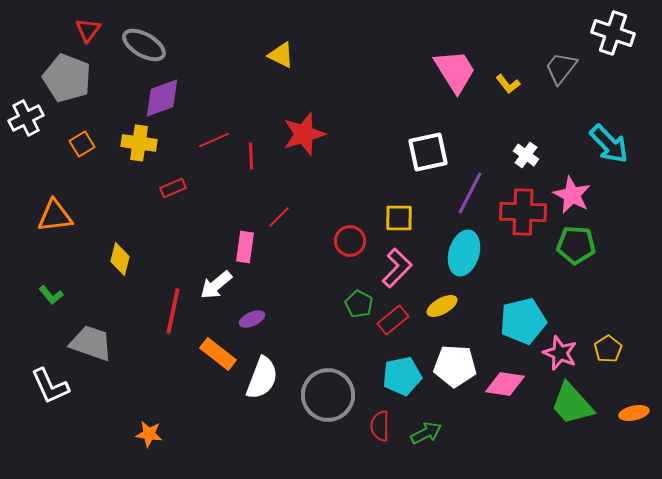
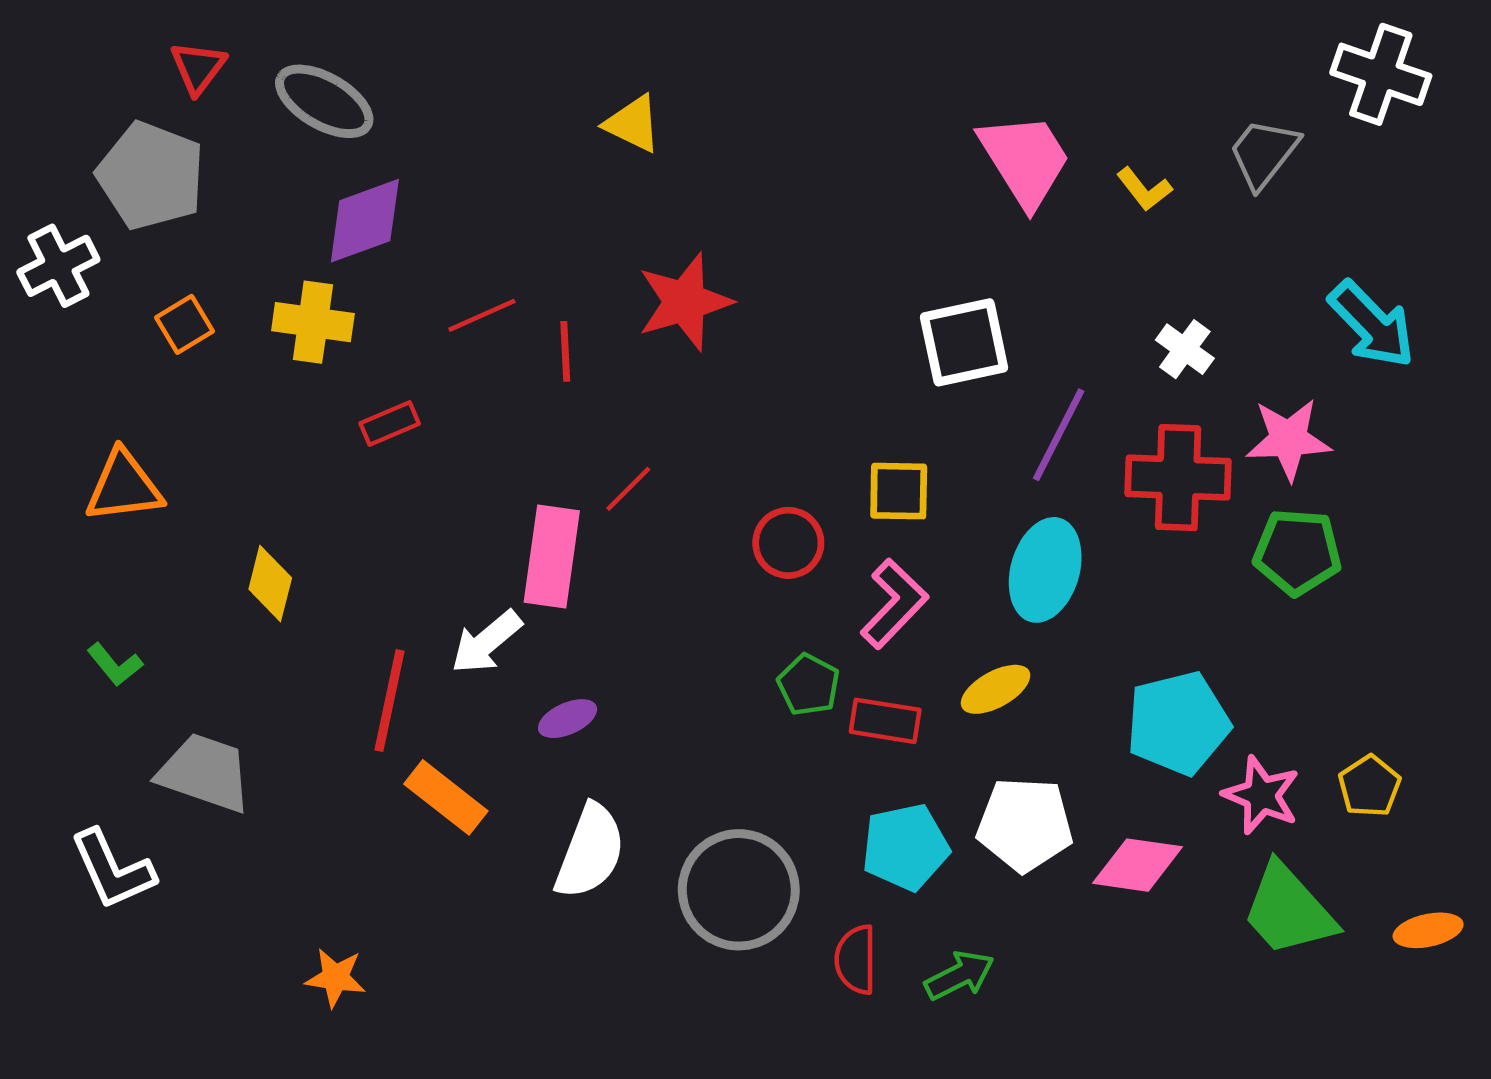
pink star: (572, 195) -> (1288, 439), turned -30
pink rectangle: (245, 247) -> (552, 556), size x1.4
red rectangle: (393, 320) -> (885, 721), turned 48
orange rectangle: (218, 354) -> (446, 797), moved

